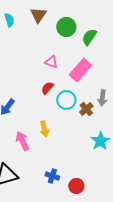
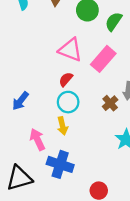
pink triangle: (51, 62) -> (70, 50), size x1.6
cyan circle: (66, 100) -> (68, 102), moved
blue cross: (52, 176) -> (60, 164), moved, size x1.6

